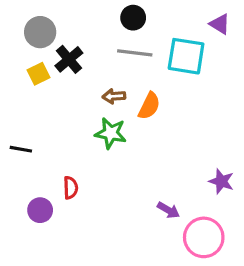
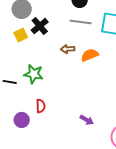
orange semicircle: (149, 106) -> (90, 55), turned -138
green star: (111, 133) -> (34, 74), moved
purple arrow: (168, 210) -> (87, 120), moved

